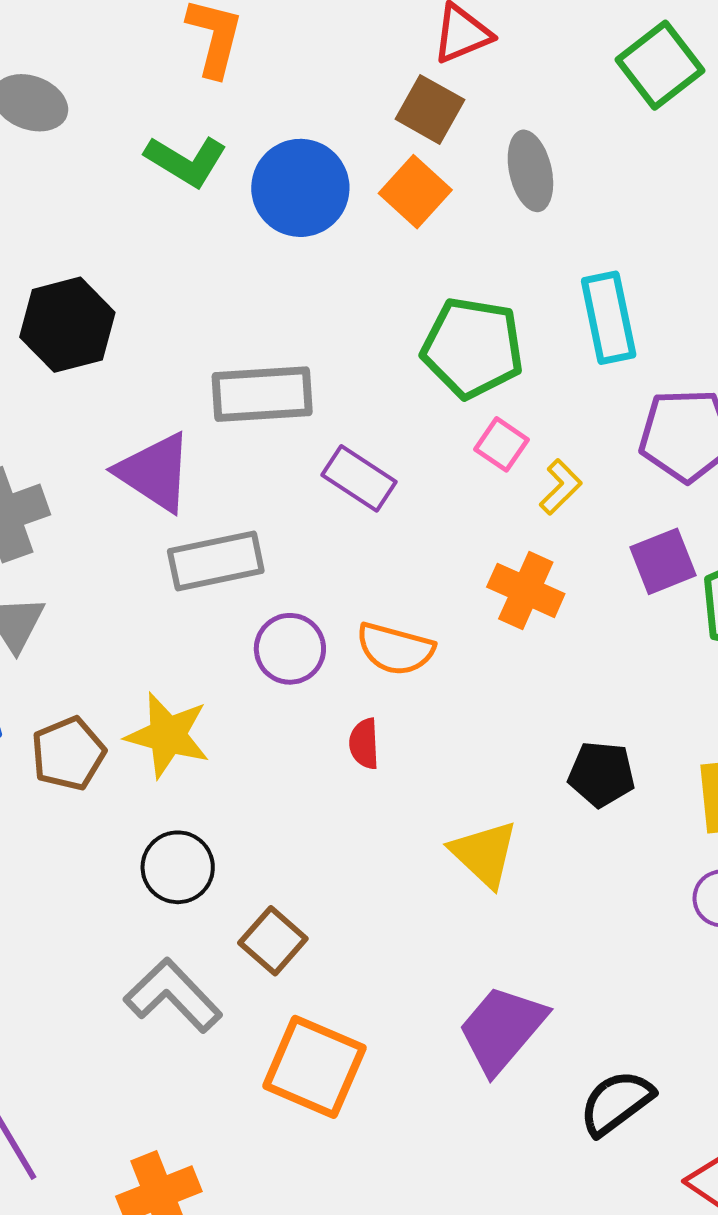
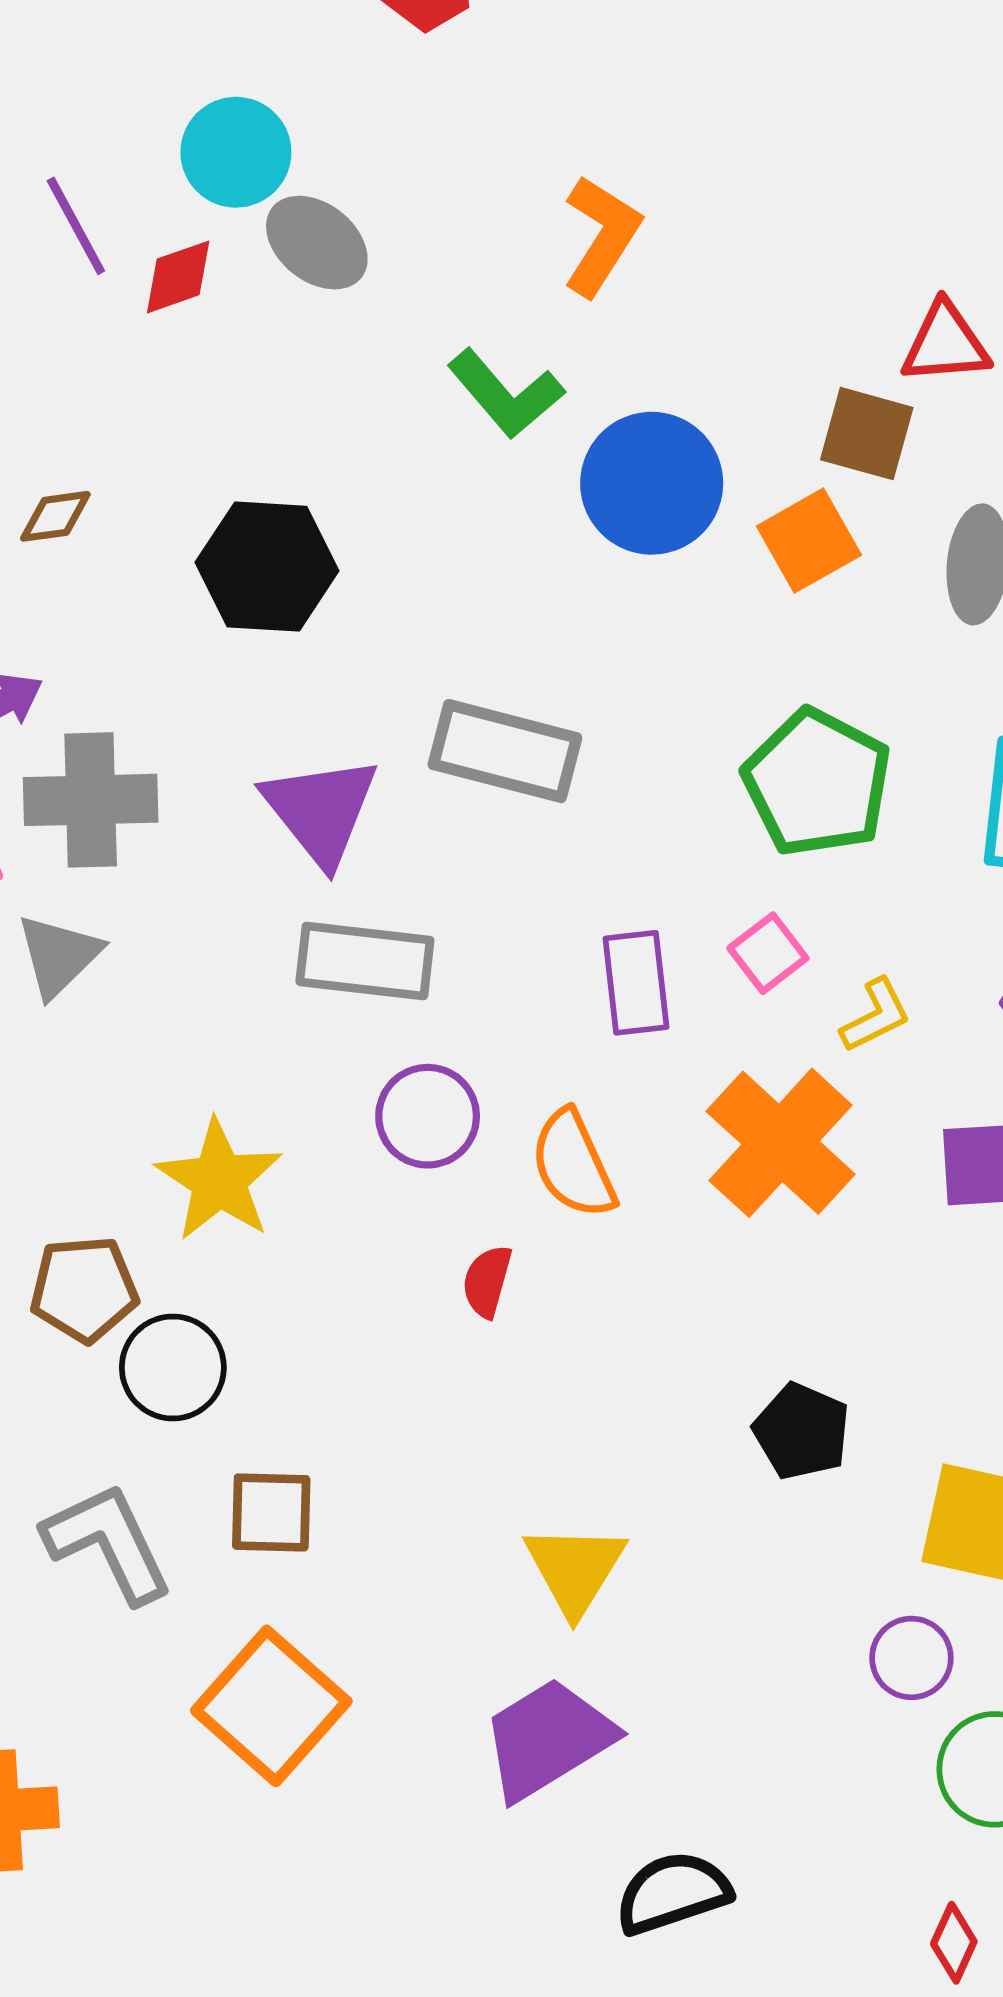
brown square: (430, 109) -> (867, 434), turned -32
pink square: (501, 444) -> (768, 953), moved
purple rectangle: (359, 478) -> (636, 983), moved, turned 32
orange cross: (526, 590) -> (781, 1143), size x1.4
orange semicircle: (395, 649) -> (573, 1164), turned 32
brown pentagon: (68, 754) -> (84, 1289), moved
yellow triangle: (484, 854) -> (575, 1569), moved
brown square: (273, 941) -> (271, 1512), turned 32

